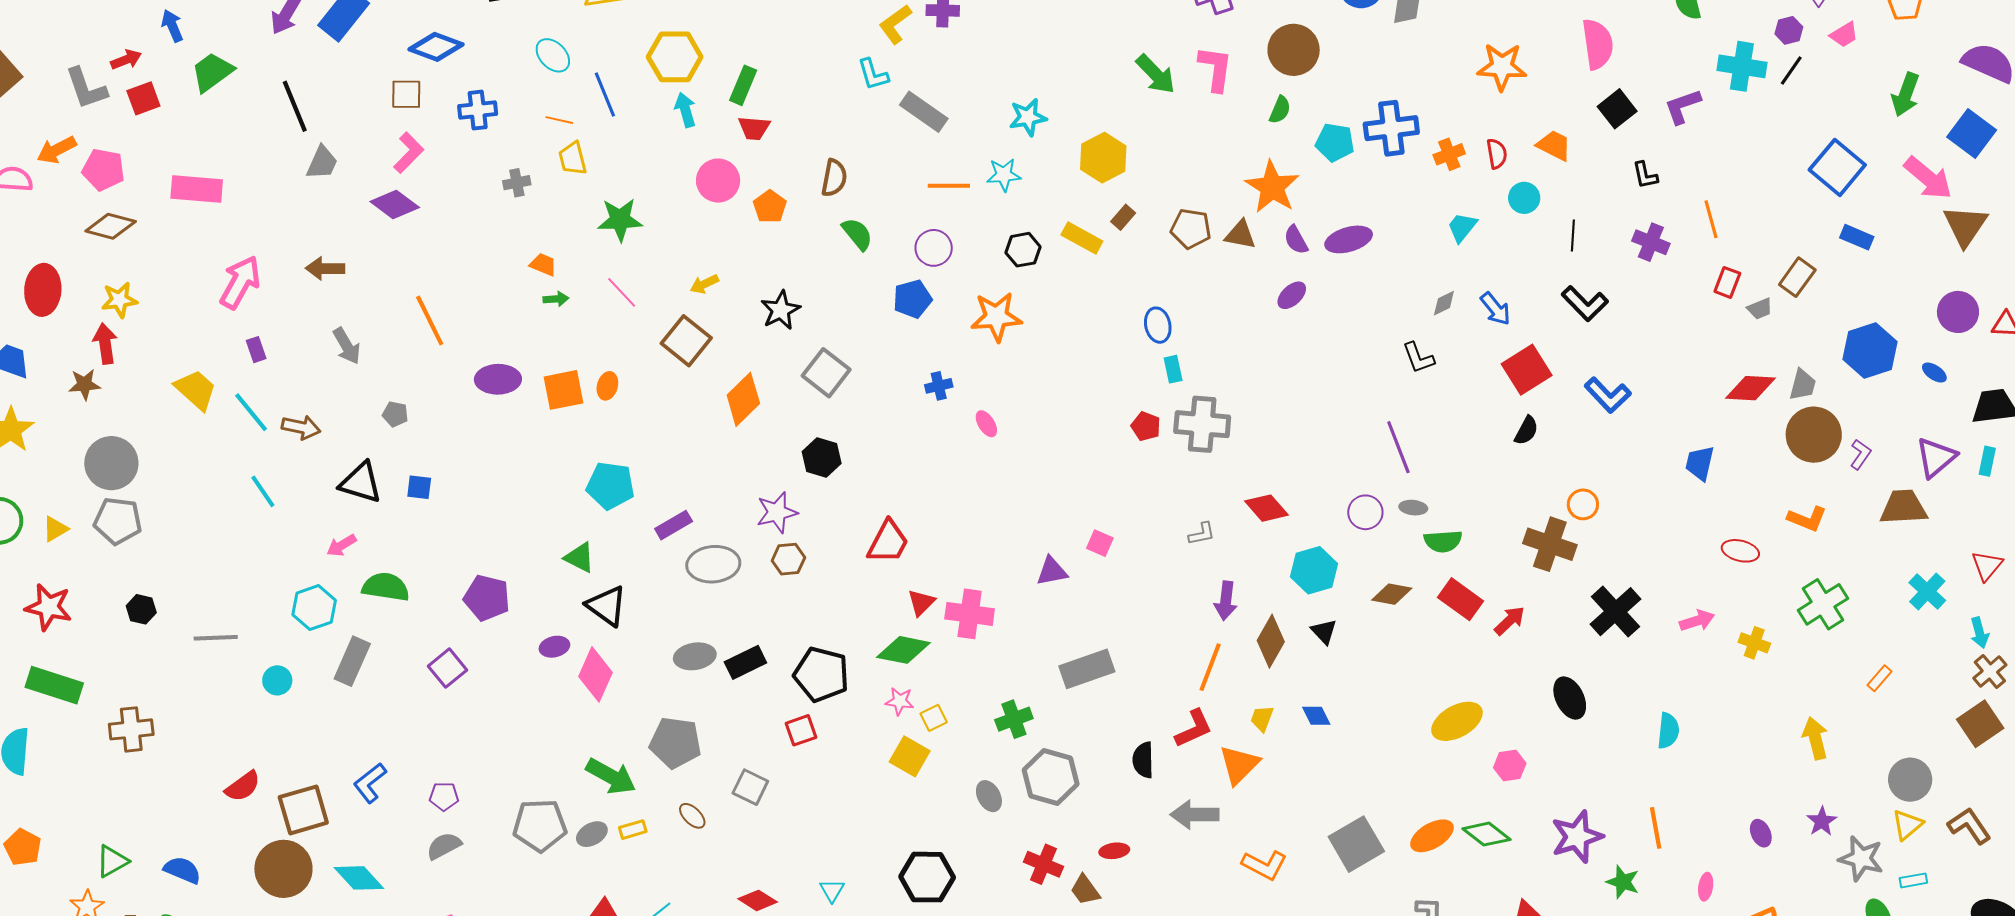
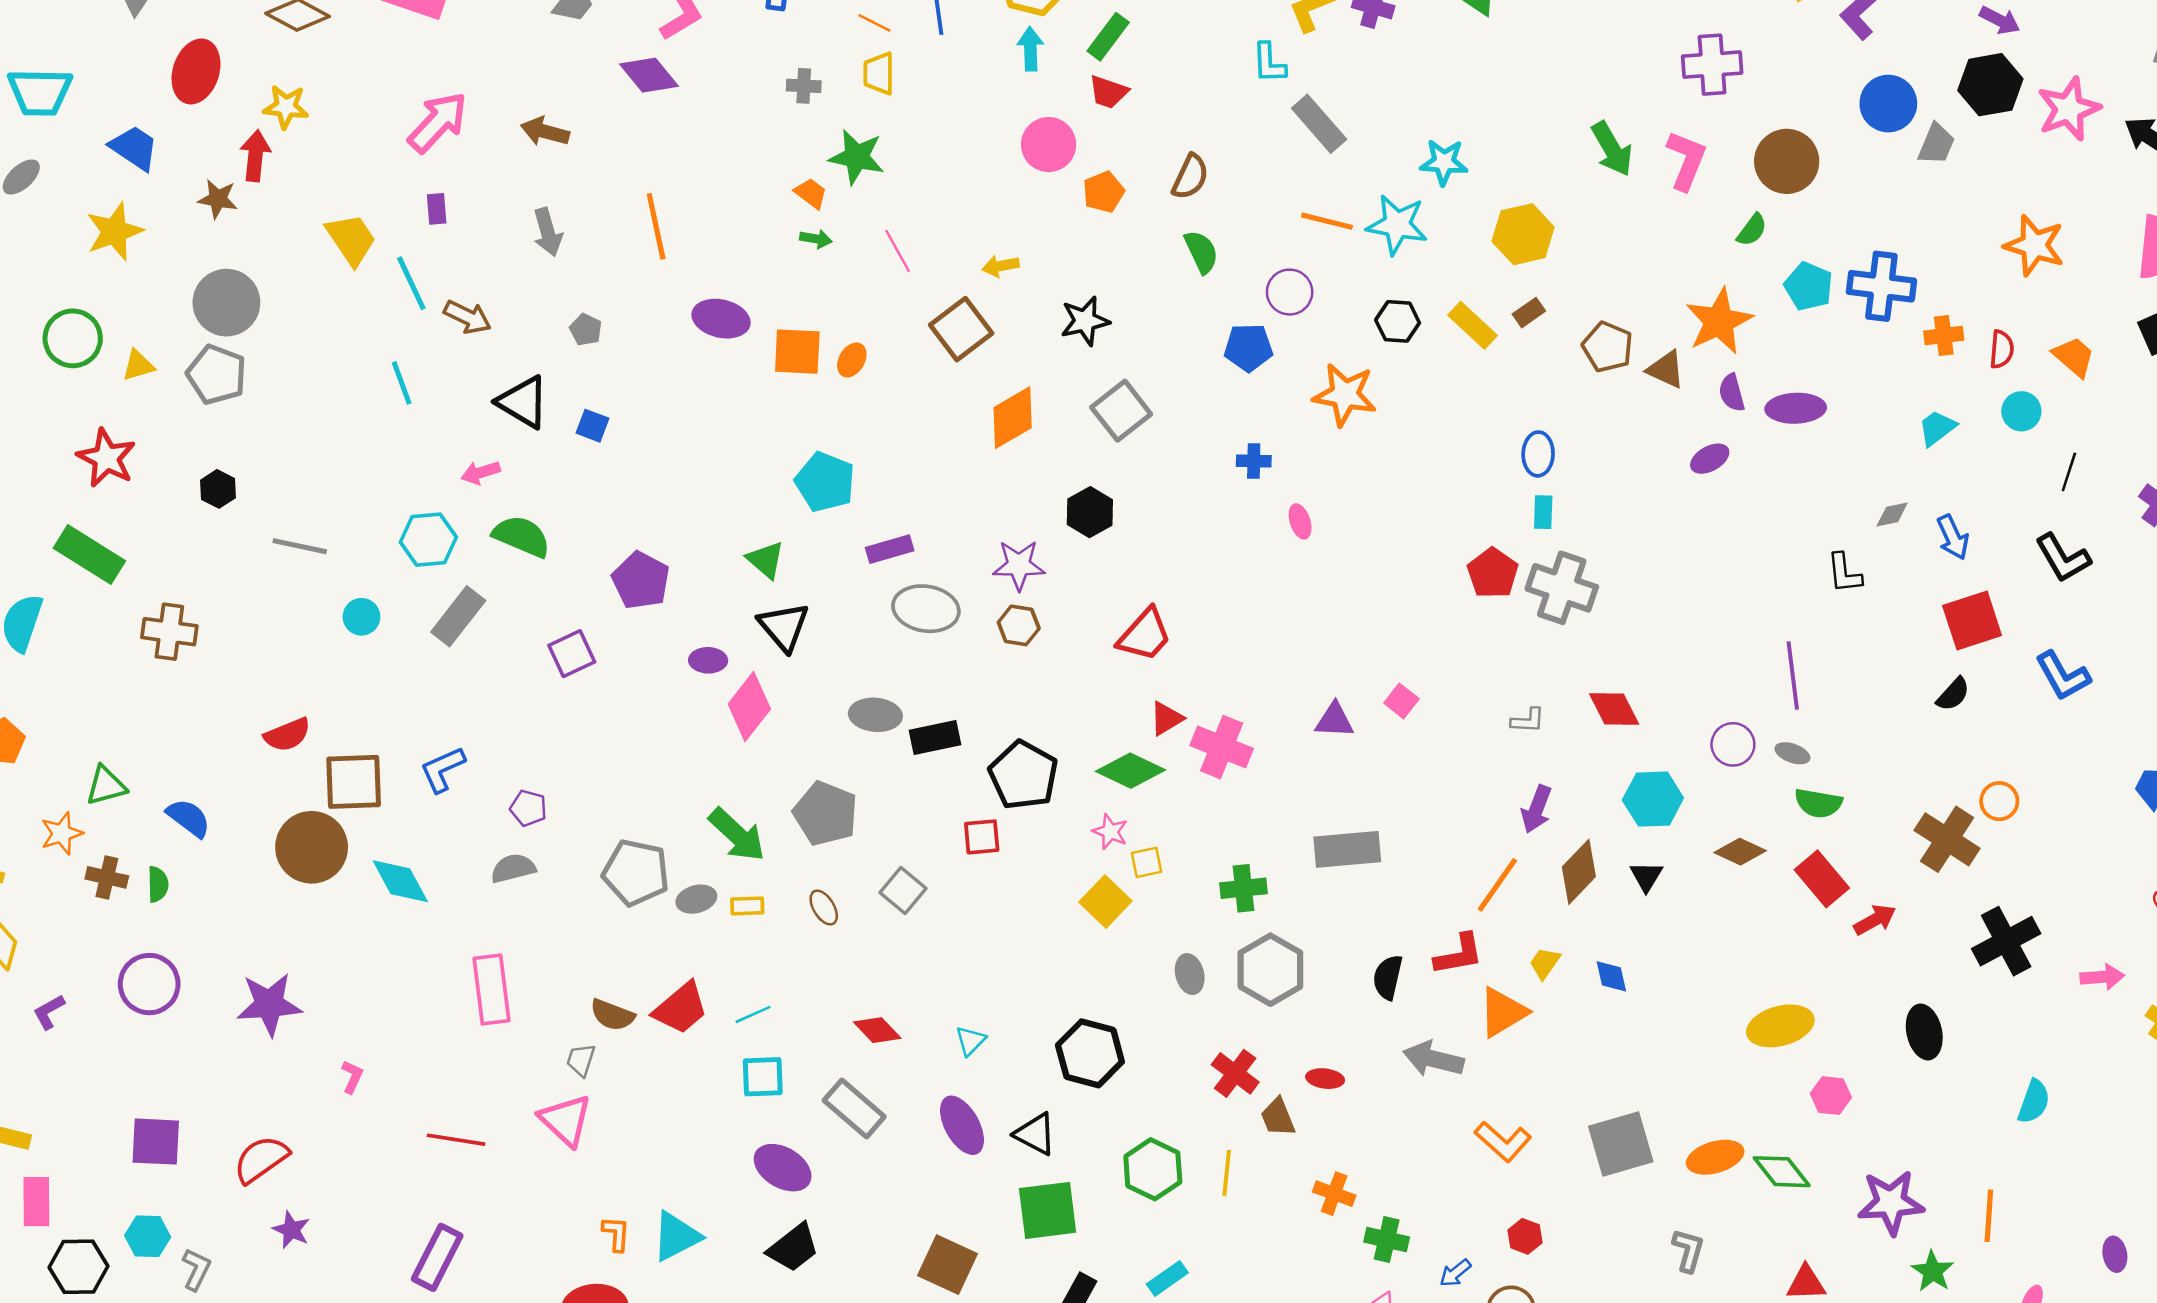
cyan star: (1004, 175) -> (1397, 225), size x1.4
green star: (620, 220) -> (857, 157), moved
red pentagon: (1146, 426) -> (1493, 573), size x1.4

